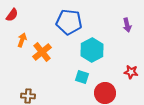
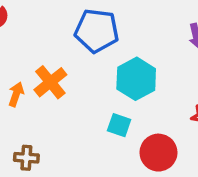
orange arrow: (22, 40) -> (16, 94), moved

